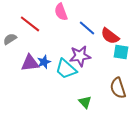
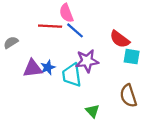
red line: (30, 24) -> (50, 26), moved, turned -35
blue line: (87, 28) -> (75, 30), moved
cyan trapezoid: (66, 69) -> (72, 75), turned 40

